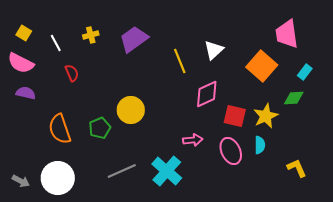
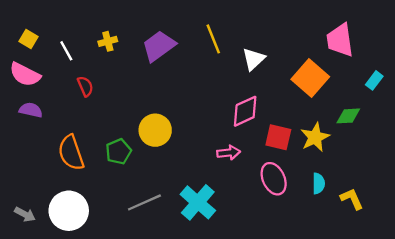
yellow line: (180, 61) -> (213, 39), moved
cyan rectangle: (305, 72) -> (374, 80), moved
pink arrow: (193, 140) -> (229, 153), moved
cyan semicircle: (260, 145) -> (319, 183), moved

